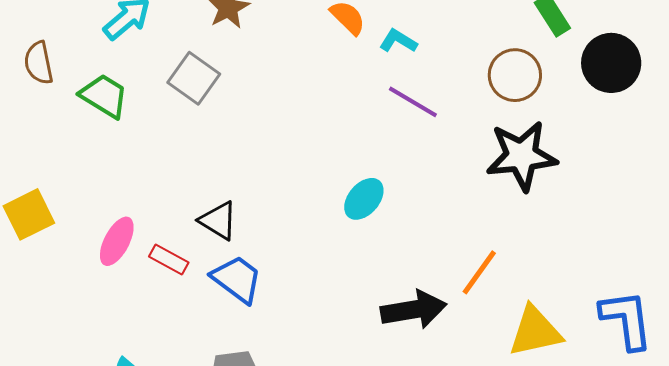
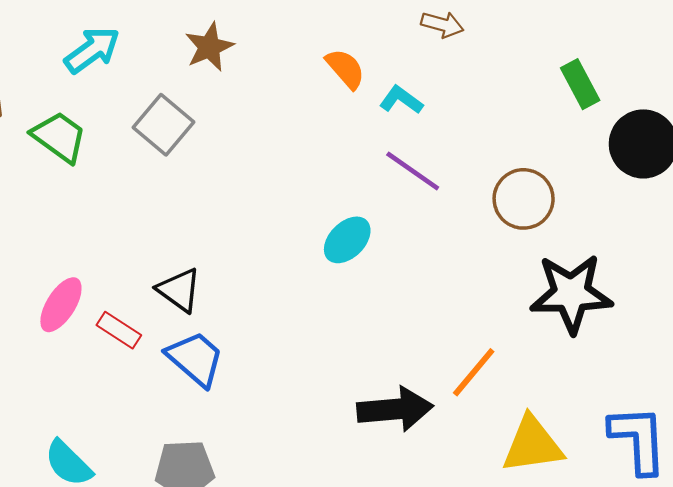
brown circle: (515, 75) -> (524, 199), moved
black star: (522, 156) -> (571, 294), moved
cyan ellipse: (364, 199) -> (347, 240), moved

